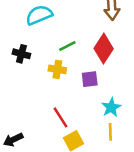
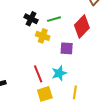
black cross: (21, 54) -> (31, 19), moved
cyan star: (111, 107) -> (59, 73), moved

